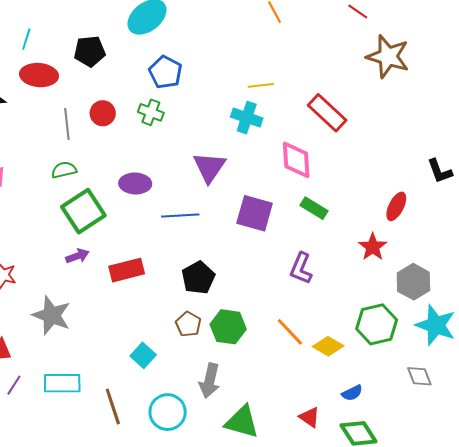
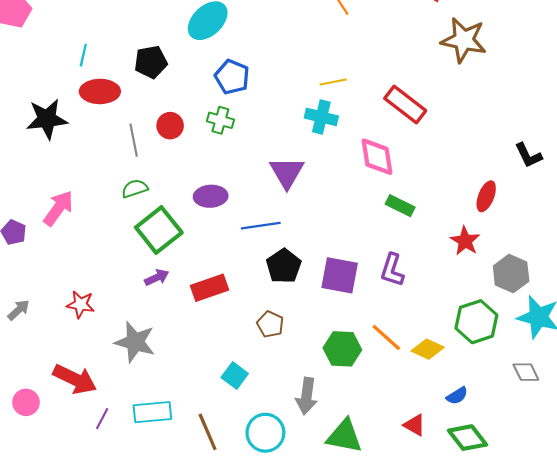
purple square: (255, 213) -> (340, 275), moved
black pentagon: (198, 278) -> (284, 266), moved
brown pentagon: (188, 324) -> (270, 324), moved
green hexagon: (228, 327) -> (342, 349), moved

